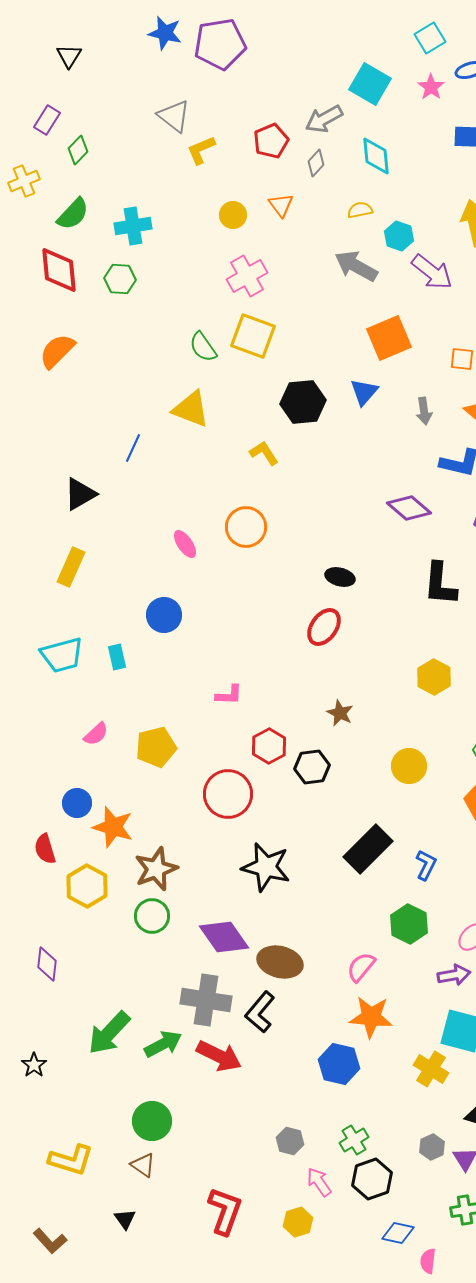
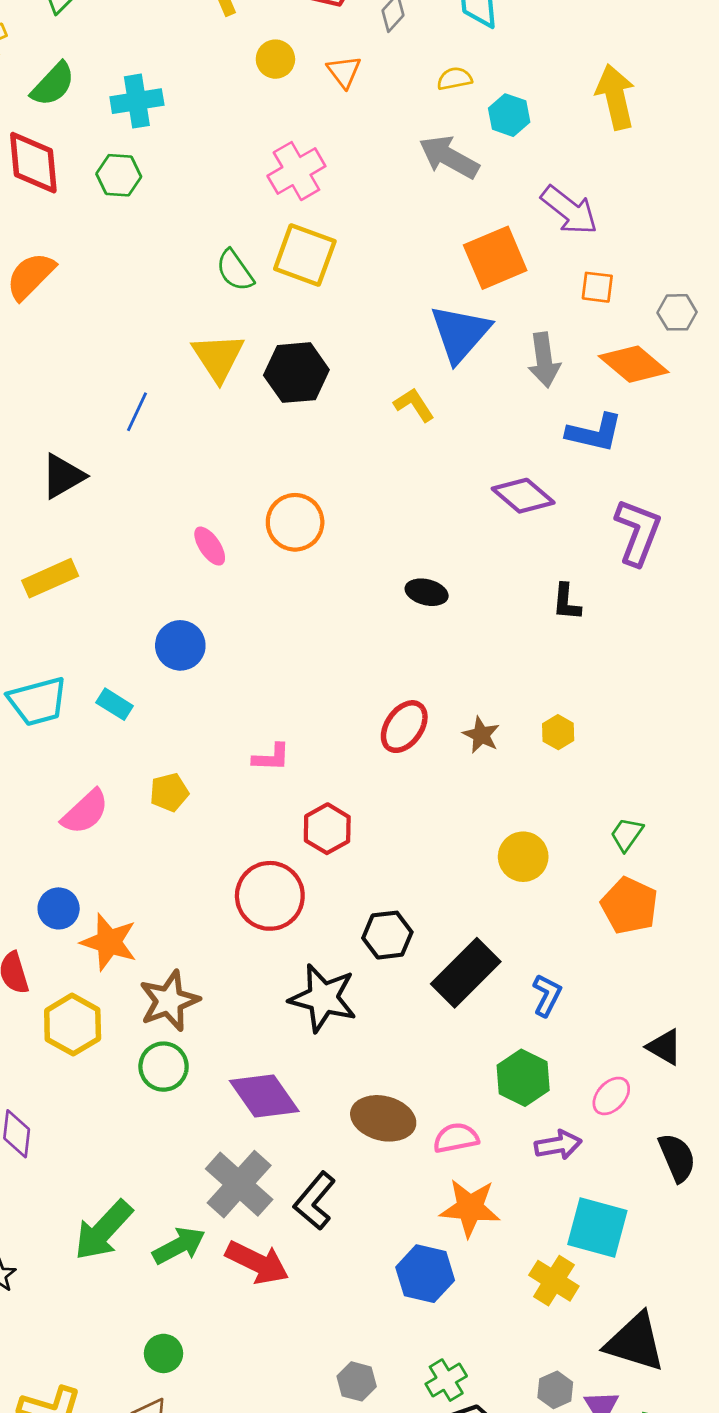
yellow circle: (233, 215) -> (275, 59), moved
purple arrow: (432, 272) -> (569, 210), moved
blue triangle: (364, 392) -> (460, 333), size x1.6
black hexagon: (303, 402) -> (296, 373), moved
yellow triangle: (191, 409) -> (218, 357), turned 36
gray arrow: (424, 411) -> (544, 360), size x1.4
yellow L-shape: (264, 453) -> (414, 405), moved
yellow rectangle: (71, 567) -> (50, 578), turned 42
black L-shape: (440, 584) -> (567, 602), size x0.6
red ellipse: (324, 627) -> (404, 727), moved
cyan rectangle: (117, 657) -> (115, 704), turned -45
yellow hexagon: (434, 677) -> (558, 732), size x0.7
brown star: (340, 713) -> (481, 735), moved
pink semicircle: (96, 734) -> (85, 812), size x1.4
yellow pentagon: (156, 747) -> (169, 792), moved, size x0.7
black hexagon: (312, 767) -> (387, 935), moved
brown ellipse: (280, 962) -> (383, 1118), moved
pink semicircle: (361, 967) -> (456, 1138), turned 40
purple arrow: (454, 975) -> (558, 1145), moved
gray cross: (206, 1000) -> (239, 1184), turned 33
green circle: (152, 1121) -> (164, 1353), size x0.7

